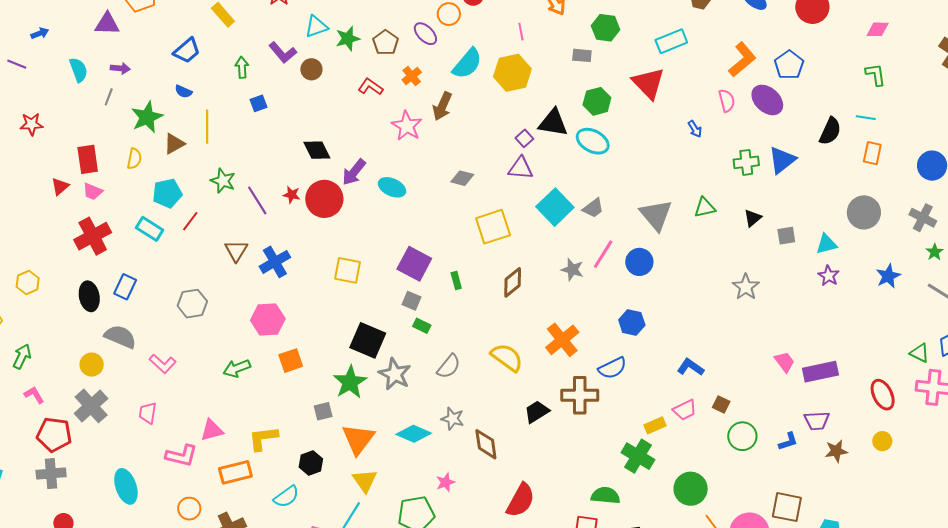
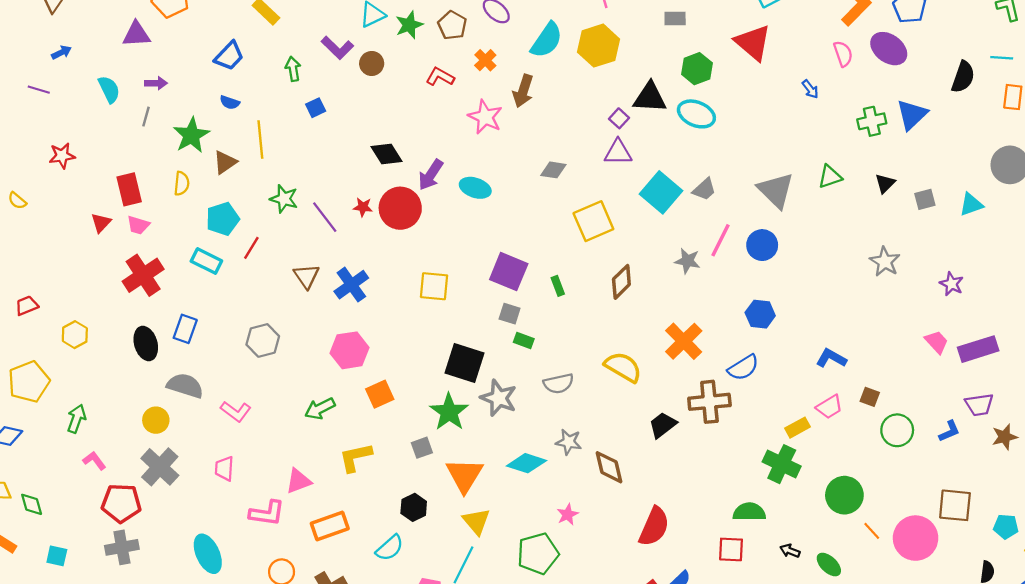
purple star: (829, 276) -> (952, 284), moved
gray semicircle: (449, 366) -> (559, 383), turned 44
yellow L-shape: (263, 438) -> (355, 457), moved

